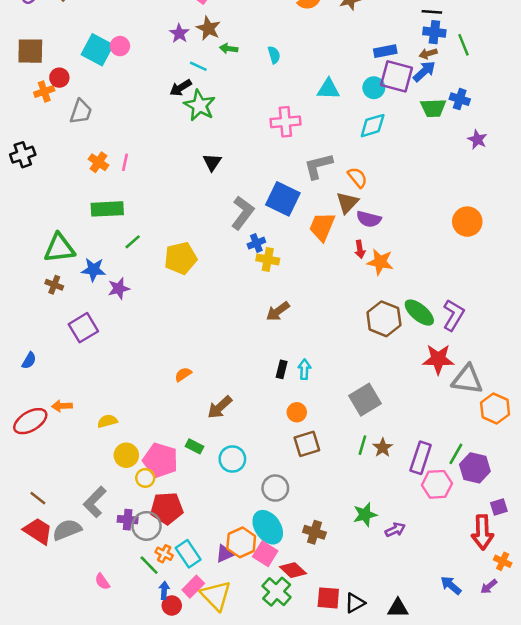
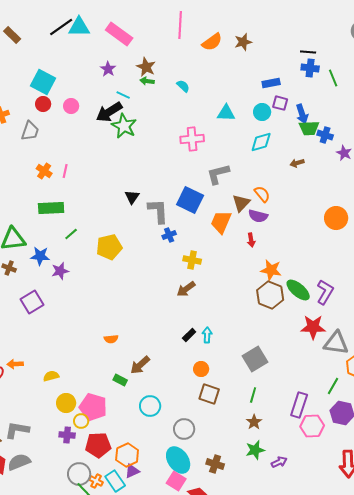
brown star: (208, 28) -> (146, 67), moved
pink circle: (120, 46) -> (71, 106), moved
brown arrow: (428, 54) -> (297, 163), moved
cyan semicircle: (274, 55) -> (183, 86), turned -32
blue arrow: (424, 71) -> (302, 114), moved, turned 114
purple square: (397, 76) -> (280, 103), size x0.6
red circle: (59, 78) -> (43, 104), moved
black arrow: (181, 88) -> (109, 112), size x1.5
blue cross: (460, 99) -> (325, 135), moved
black triangle: (212, 162) -> (132, 197), moved
orange semicircle: (357, 177) -> (262, 194), moved
gray L-shape: (242, 213) -> (158, 211), turned -40
yellow cross: (268, 259) -> (192, 260), moved
orange star: (380, 262) -> (271, 270), moved
black rectangle: (282, 369) -> (189, 335), turned 32
orange semicircle: (183, 374) -> (111, 339), turned -152
brown square: (307, 444) -> (209, 394), turned 35
green rectangle: (194, 446) -> (120, 380), moved
brown star: (383, 448) -> (254, 422), moved
green line: (456, 454) -> (333, 386), moved
gray L-shape: (95, 502) -> (17, 430), moved, turned 55
purple cross: (128, 520) -> (67, 435), moved
gray circle: (146, 526) -> (79, 474), moved
orange hexagon: (241, 542) -> (127, 455), moved
purple triangle: (225, 554) -> (132, 471), moved

